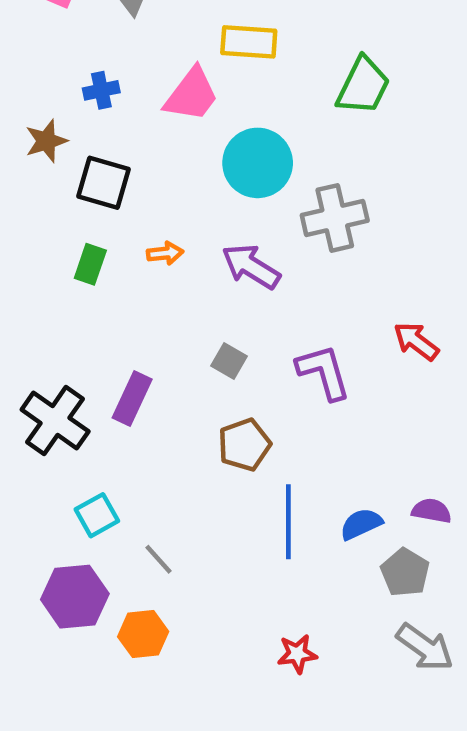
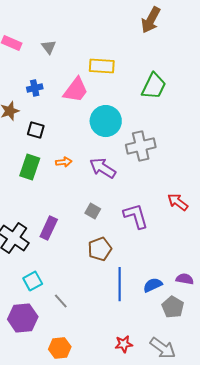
black square: (103, 183) -> (36, 130), size x0.7
green rectangle: (90, 264) -> (30, 167), size x1.4
orange hexagon: (143, 634) -> (60, 348), moved
gray arrow: (425, 647) -> (163, 348), moved

